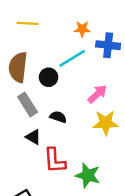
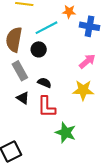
cyan line: (72, 58) -> (46, 28), moved
pink arrow: (97, 94) -> (87, 61), moved
red L-shape: (55, 161) -> (47, 107), moved

